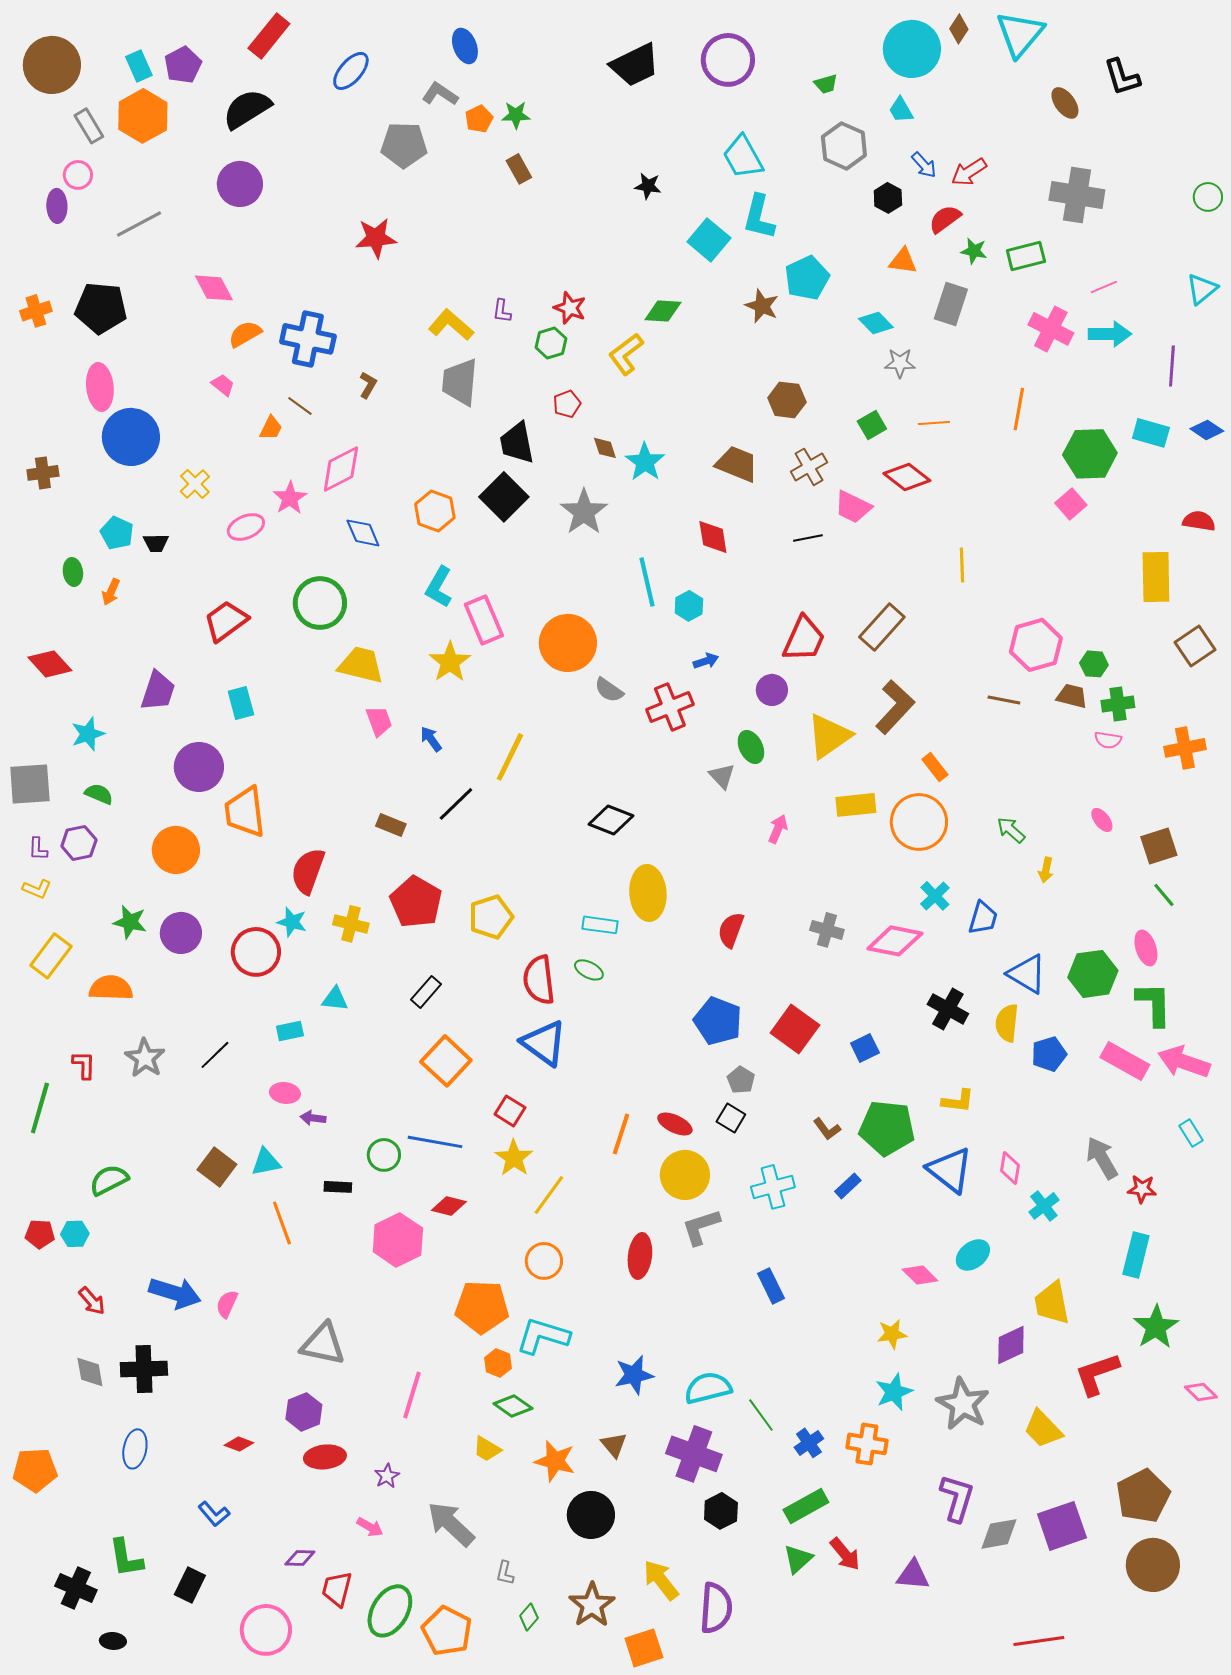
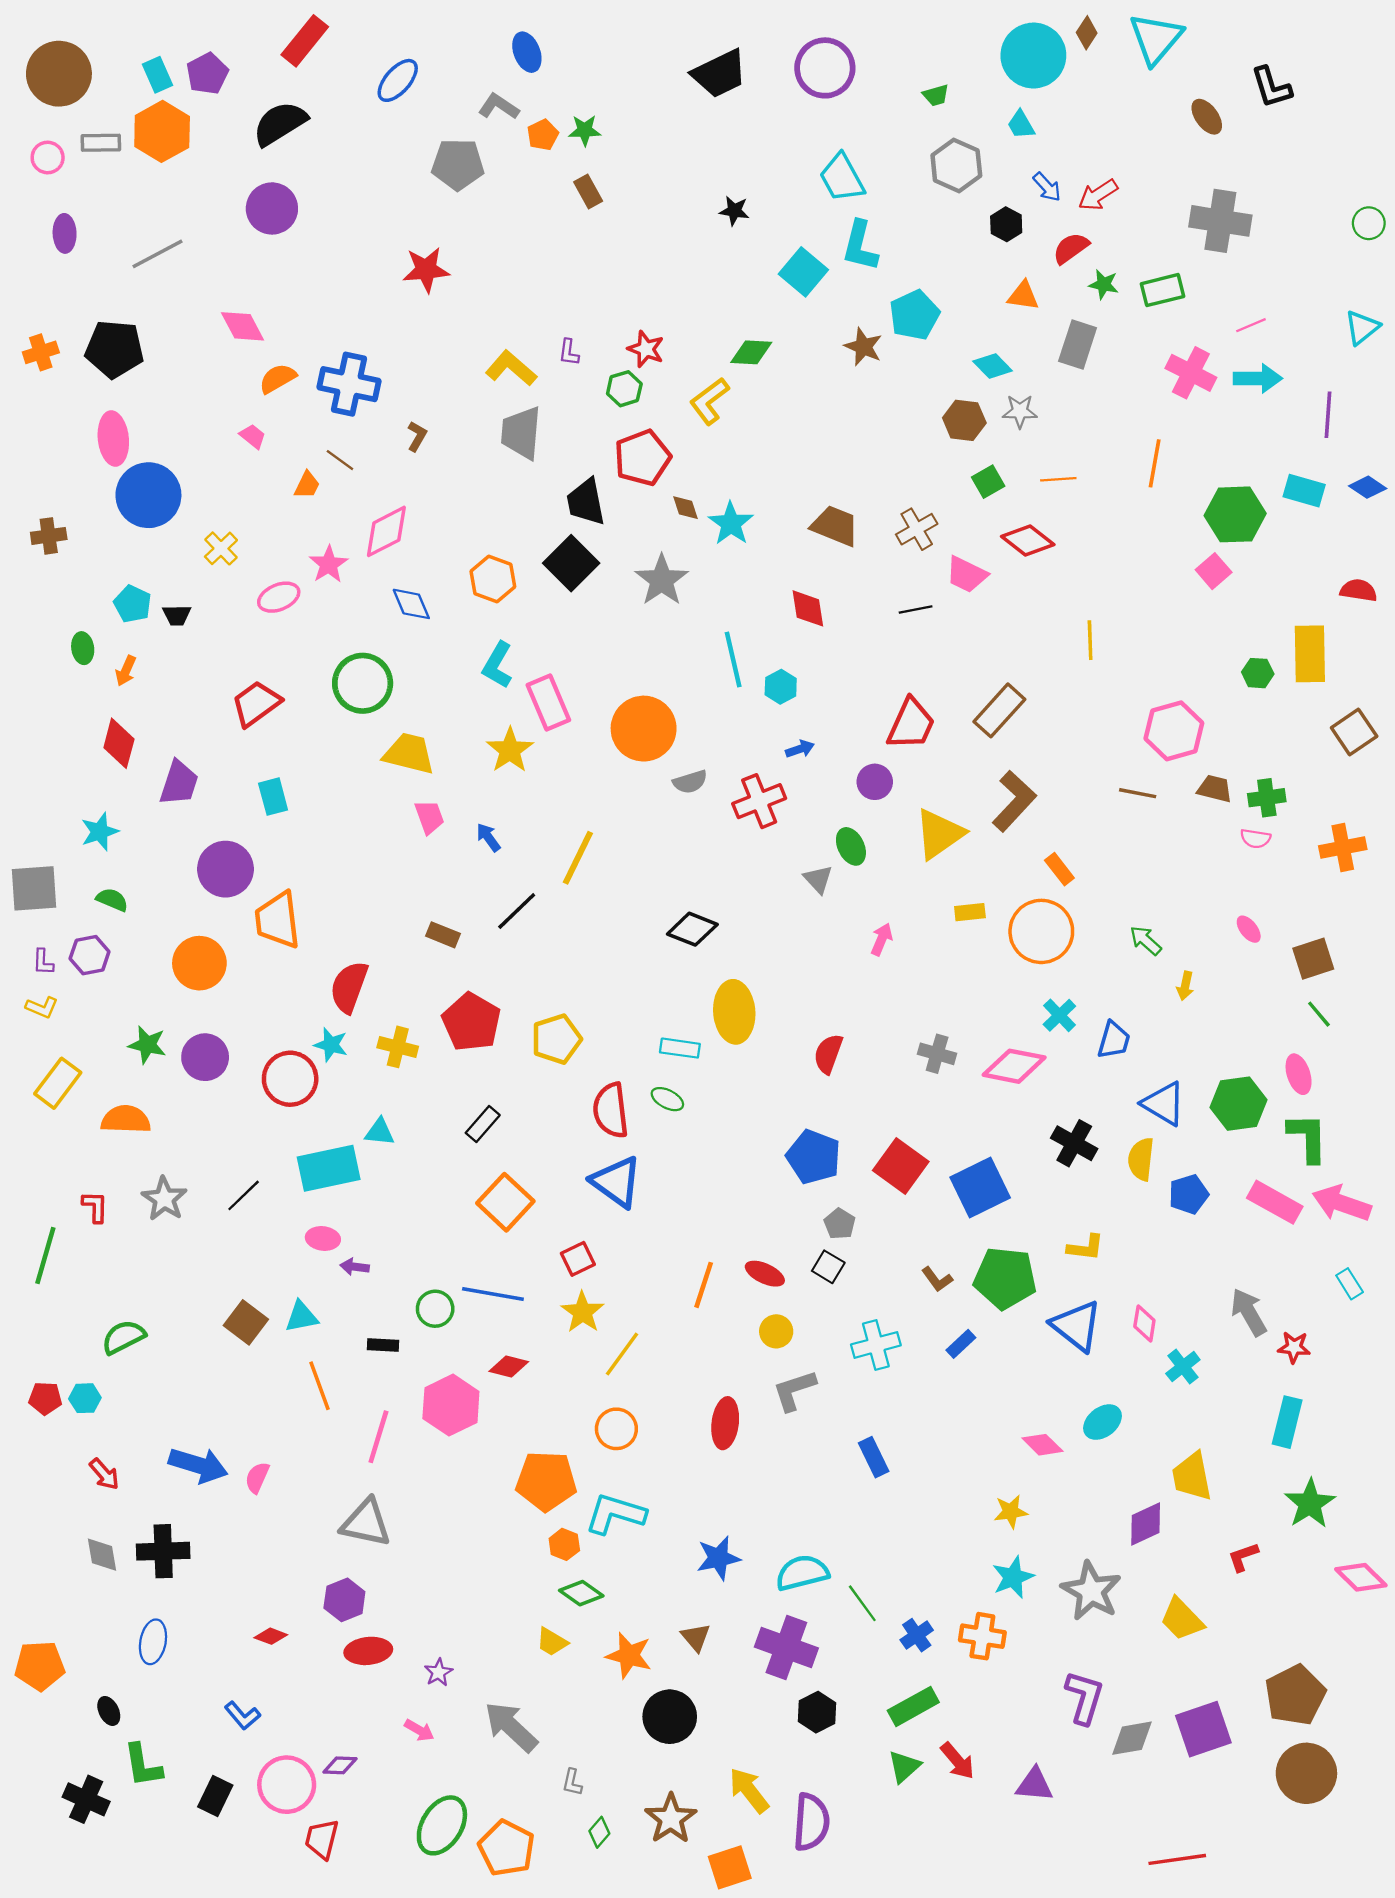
gray rectangle: (89, 126) -> (101, 143), turned -60
pink circle: (78, 175) -> (48, 157), moved
brown hexagon: (787, 400) -> (964, 420), moved
red pentagon: (567, 404) -> (642, 458), size x1.8
red diamond: (50, 664) -> (119, 743), moved, turned 57
green hexagon: (1094, 664) -> (1258, 673), moved
gray semicircle: (609, 690) -> (690, 782), turned -52
yellow rectangle: (856, 805) -> (970, 912), size x0.7
cyan rectangle: (290, 1031) -> (329, 1168), size x2.0
blue square: (865, 1048) -> (980, 1187), size x1.8
red square: (510, 1111) -> (578, 1259), turned 32
yellow circle: (685, 1175) -> (776, 1331), size x0.6
red L-shape: (1097, 1374) -> (1243, 1557), size x0.6
pink diamond: (1201, 1392) -> (1361, 1577), size x1.4
pink line: (412, 1395) -> (378, 1437), moved
red trapezoid: (337, 1589) -> (322, 1839), moved
pink circle: (266, 1630) -> (287, 1785), moved
black ellipse: (113, 1641) -> (109, 1711), moved, turned 60

